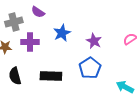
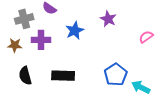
purple star: (94, 41) -> (108, 19), moved
blue pentagon: (90, 68) -> (116, 75), moved

